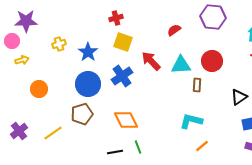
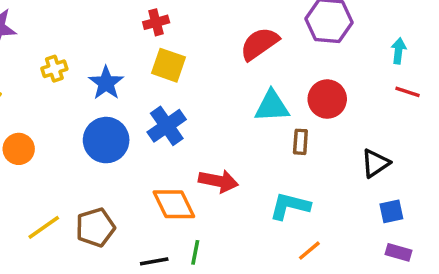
red semicircle: (174, 30) -> (259, 44), size x1.6
red arrow: (151, 61) -> (218, 181), moved, turned 145
brown pentagon: (82, 114) -> (95, 227), moved
green line: (138, 147) -> (195, 252), turned 32

